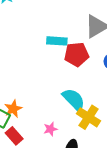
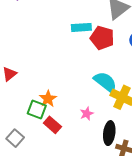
red pentagon: (77, 54) -> (102, 38), turned 30

